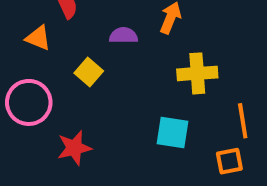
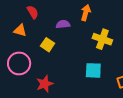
yellow cross: (197, 73) -> (102, 39), turned 30

